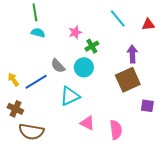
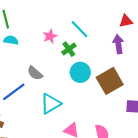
cyan line: (118, 18) -> (79, 29), moved
purple arrow: (132, 54) -> (118, 44), moved
cyan circle: (84, 67) -> (80, 72), moved

